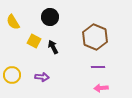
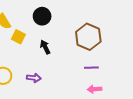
yellow square: (34, 41) -> (18, 37), moved

